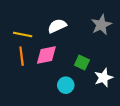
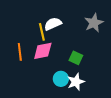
yellow line: (23, 34) -> (42, 32), moved, turned 66
white star: (104, 78) -> (76, 82), moved

